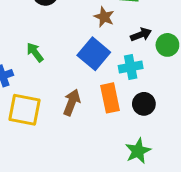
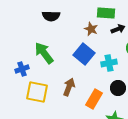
black arrow: (141, 35) -> (118, 29), moved
green arrow: (35, 52) -> (44, 53), size x1.6
orange rectangle: (110, 98) -> (94, 99), moved, turned 42

